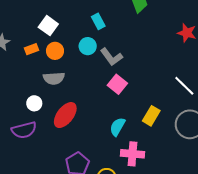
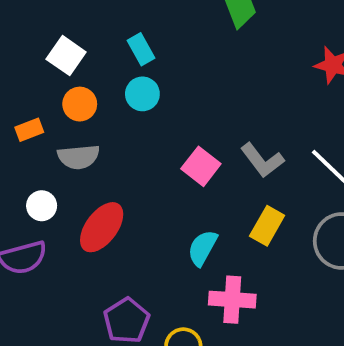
cyan rectangle: (98, 21) -> (141, 49), moved
orange rectangle: (32, 49) -> (29, 130), moved
gray L-shape: (111, 57) -> (262, 160), moved

